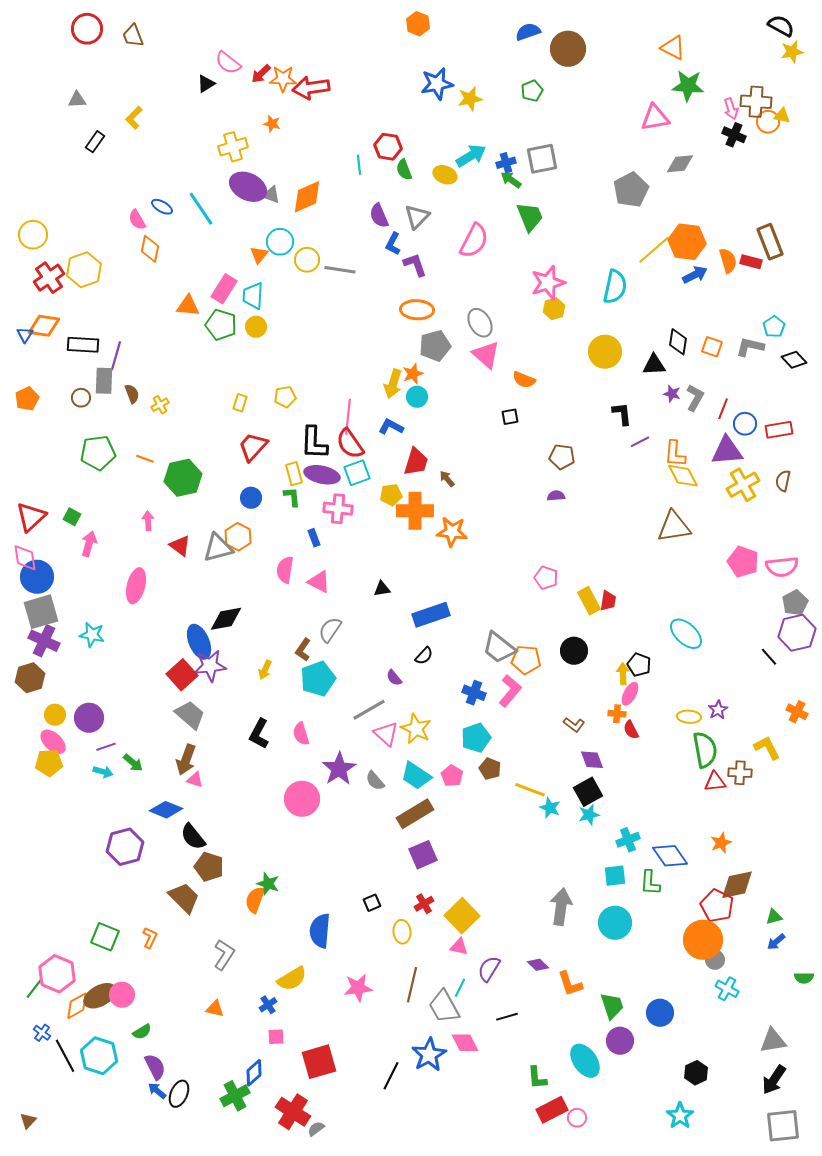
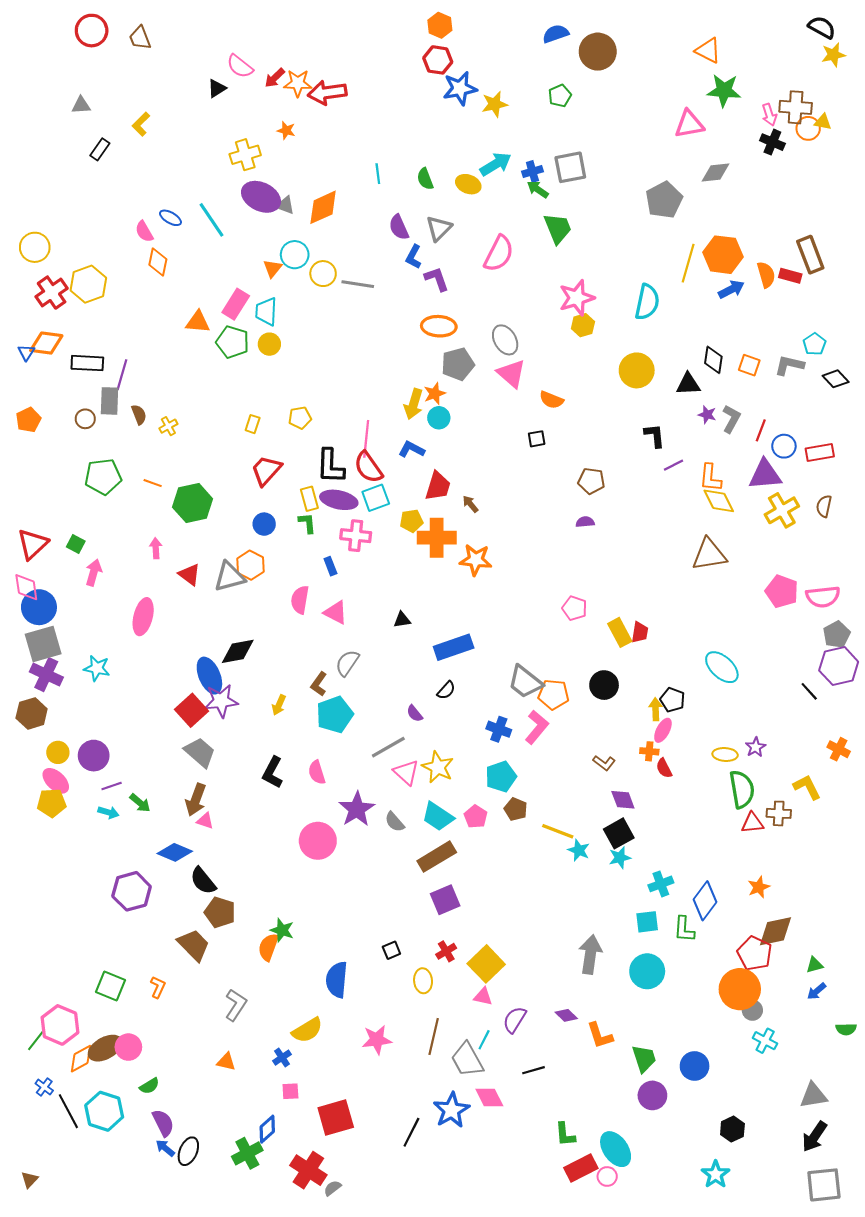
red hexagon: (388, 147) -> (438, 60), moved
yellow line: (654, 250) -> (688, 263), turned -33
blue diamond: (670, 856) -> (705, 901), turned 72
cyan ellipse: (585, 1061) -> (616, 1149), moved

